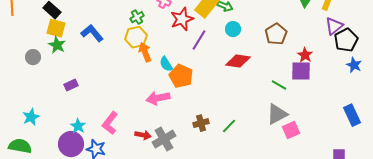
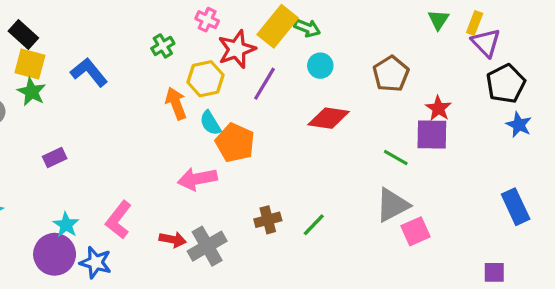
purple triangle: (334, 26) -> (486, 43), moved, turned -36
yellow hexagon: (136, 37) -> (205, 79), moved

